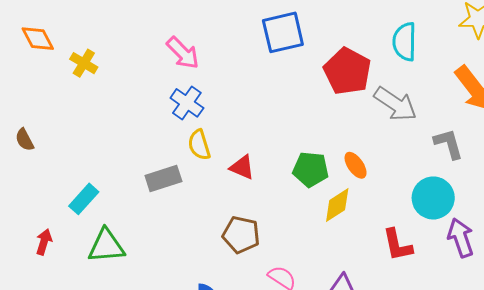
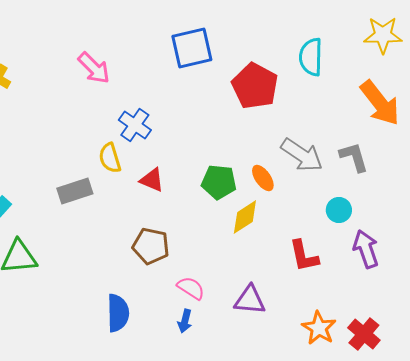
blue cross: (187, 103) -> (135, 125), moved
gray arrow: (395, 104) -> (302, 155), moved
cyan circle: (433, 198) -> (339, 210), size x0.6

